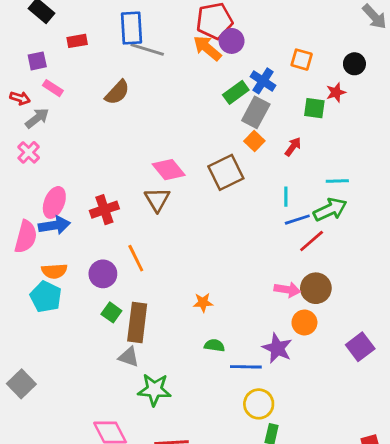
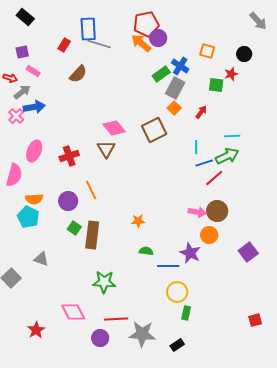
red rectangle: (77, 41) -> (64, 45), moved, turned -48
blue arrow: (54, 225) -> (34, 107), moved
gray triangle: (129, 357) -> (41, 259), moved

